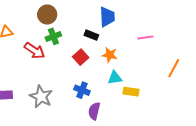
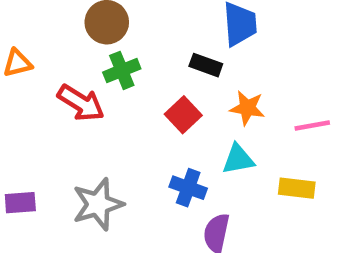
pink line: (145, 37) -> (312, 125), moved
cyan triangle: (115, 78) -> (238, 159), moved
gray star: (41, 97) -> (98, 204), turned 30

